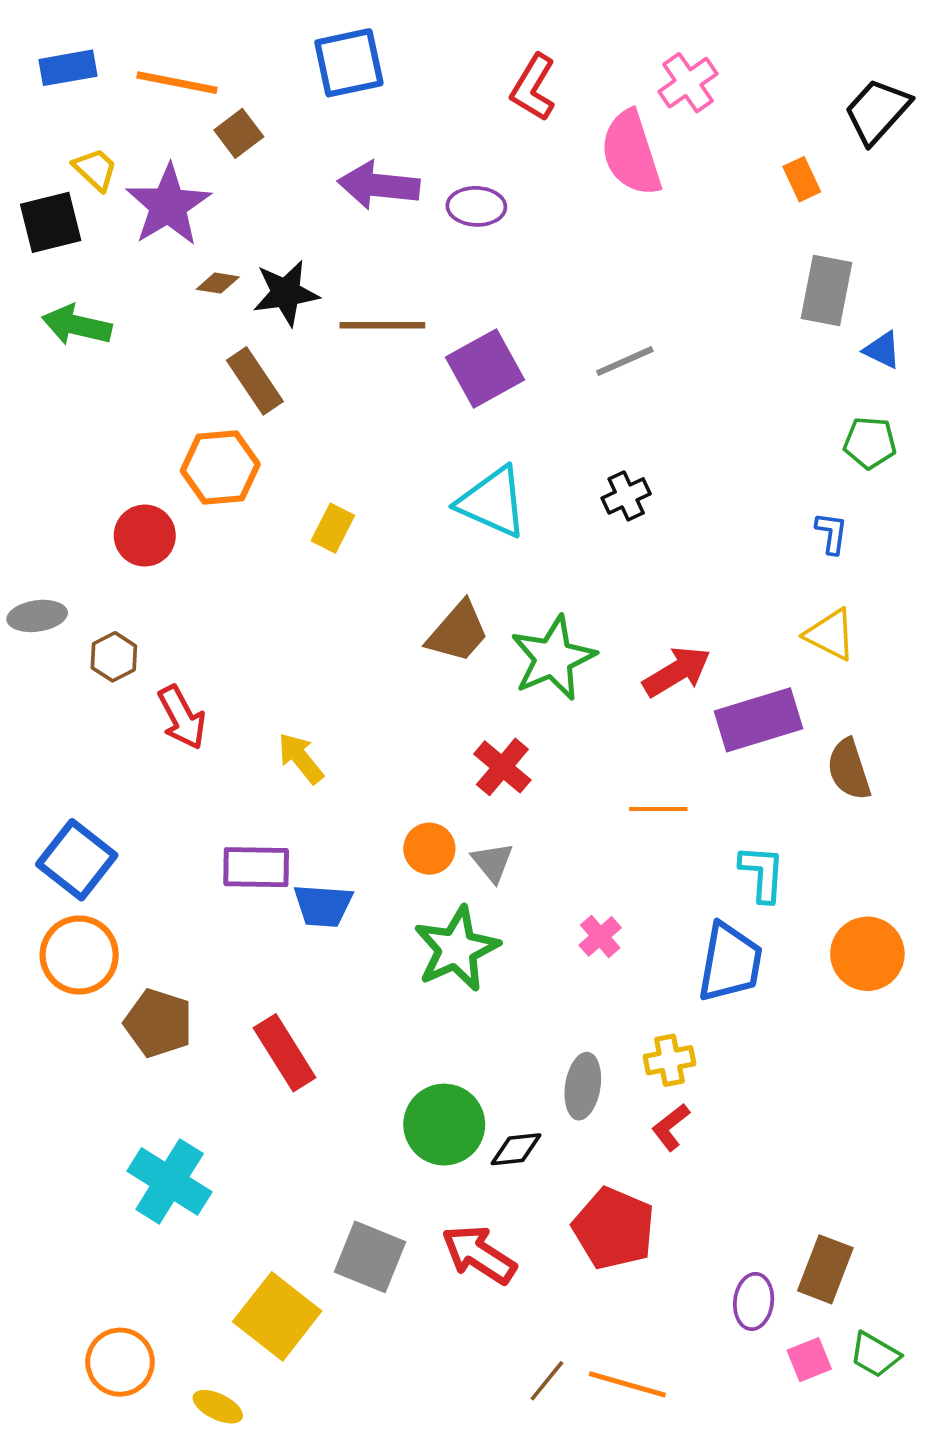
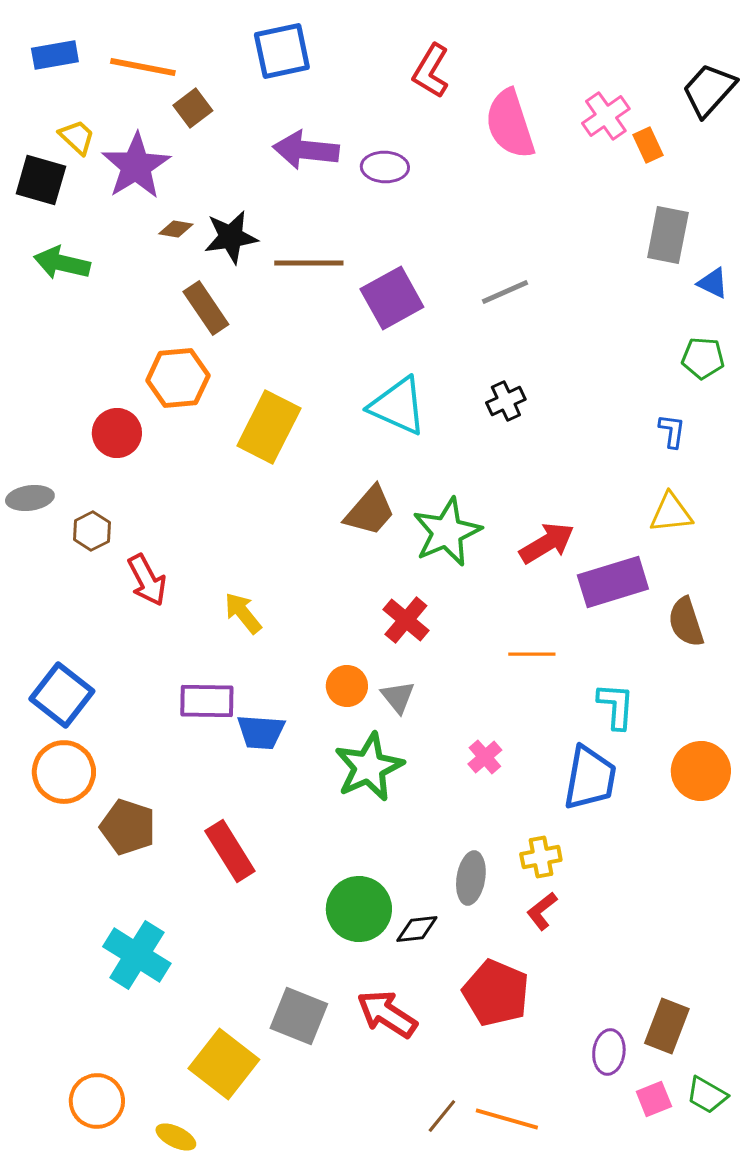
pink cross: (688, 83) -> (606, 116), moved
black square: (51, 222) -> (41, 180), turned 30
yellow rectangle: (333, 528) -> (269, 427), size x1.8
yellow triangle: (830, 635) -> (671, 513), turned -33

